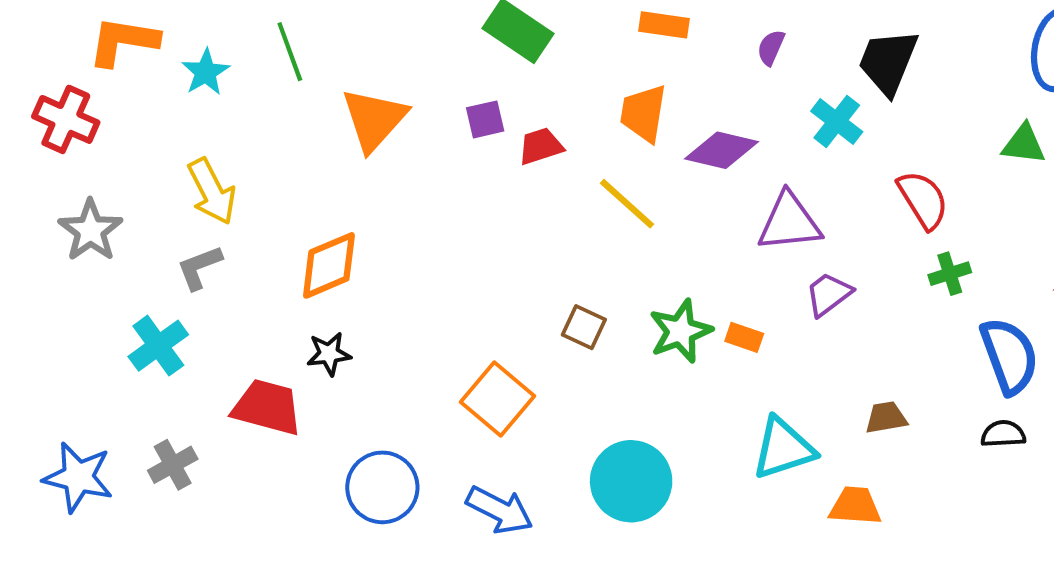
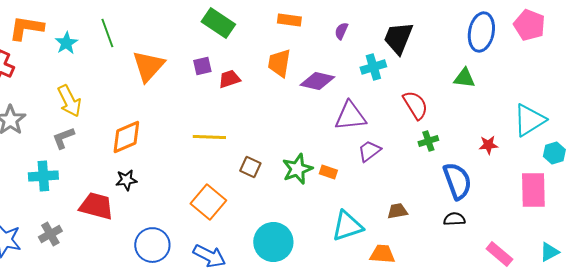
cyan cross: (837, 121) -> (373, 67), turned 35
yellow line: (627, 204) -> (209, 137), moved, turned -40
cyan cross: (158, 346) -> (43, 176), turned 32

